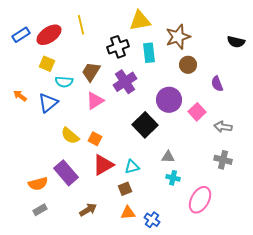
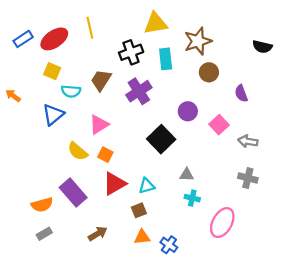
orange arrow: (20, 96) -> (13, 96), moved
purple circle: (169, 100) -> (188, 111), size x0.7
pink triangle: (95, 101) -> (99, 125), moved

